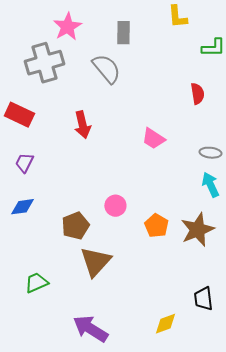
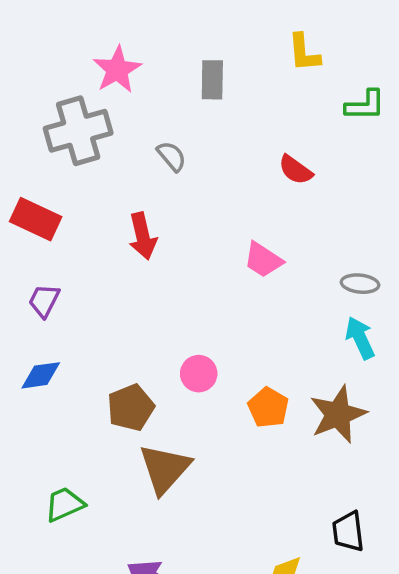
gray semicircle: (106, 69) -> (172, 156), moved, size x0.6
red semicircle: (197, 94) -> (295, 170), moved, turned 135

